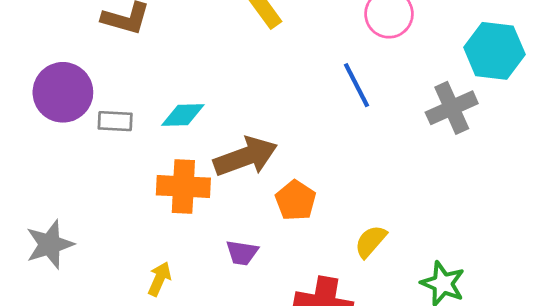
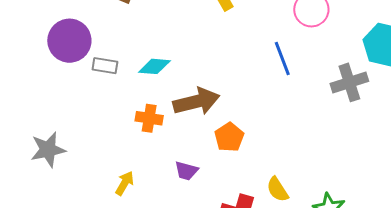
orange cross: (183, 186) -> (149, 118), size x0.7
yellow semicircle: (371, 241) -> (278, 189), moved, turned -80

